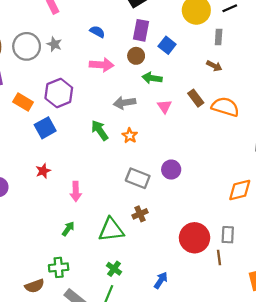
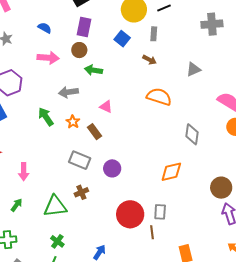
blue square: (167, 45) -> (122, 39), moved
brown rectangle: (196, 98) -> (95, 132), moved
pink triangle: (164, 106) -> (106, 107), moved, turned -32
purple circle: (171, 170) -> (112, 168), moved

